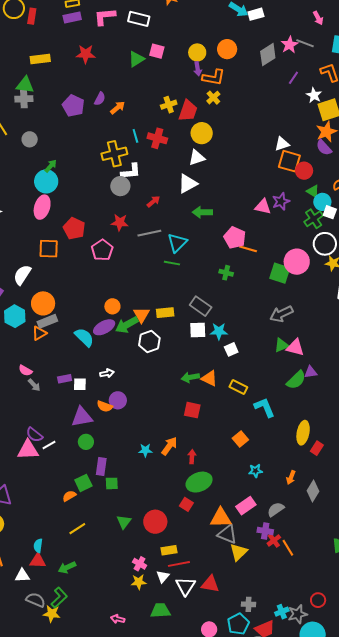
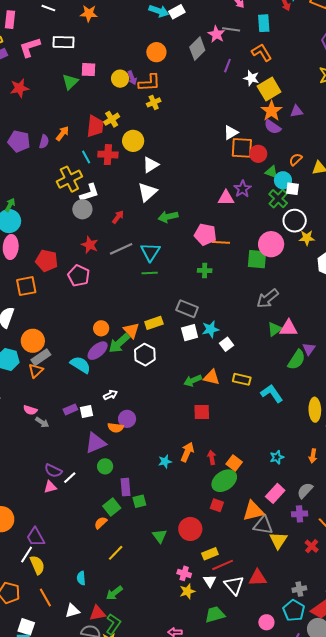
yellow circle: (197, 52) -> (120, 79), moved
yellow cross: (213, 98) -> (154, 102), turned 32
purple semicircle: (100, 99) -> (44, 142), moved
red trapezoid: (188, 111) -> (95, 126), moved
yellow circle: (202, 133) -> (133, 141), moved
red star: (120, 222) -> (90, 245), turned 30
purple triangle: (311, 372) -> (309, 349), turned -32
orange square: (240, 439) -> (234, 463), moved
pink triangle: (28, 450) -> (50, 487), size x0.6
red cross: (274, 540) -> (312, 546), moved
red triangle: (38, 561) -> (98, 613), moved

